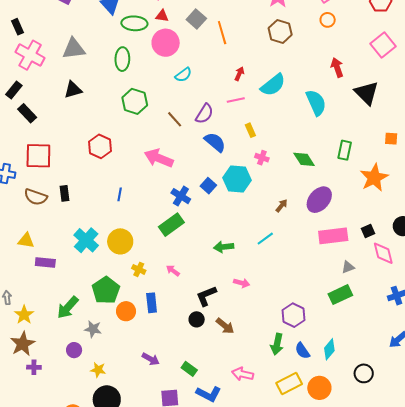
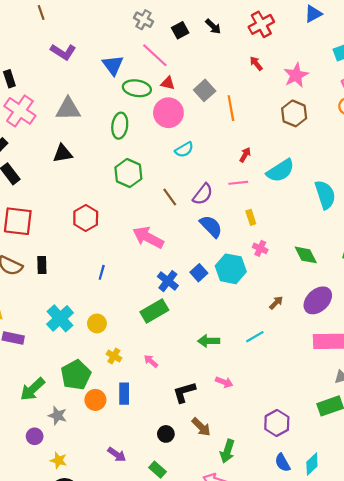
yellow circle: (120, 241) -> (97, 323), size x0.7
black circle: (197, 319) -> (166, 434), moved
green arrow: (277, 344) -> (227, 451), moved

